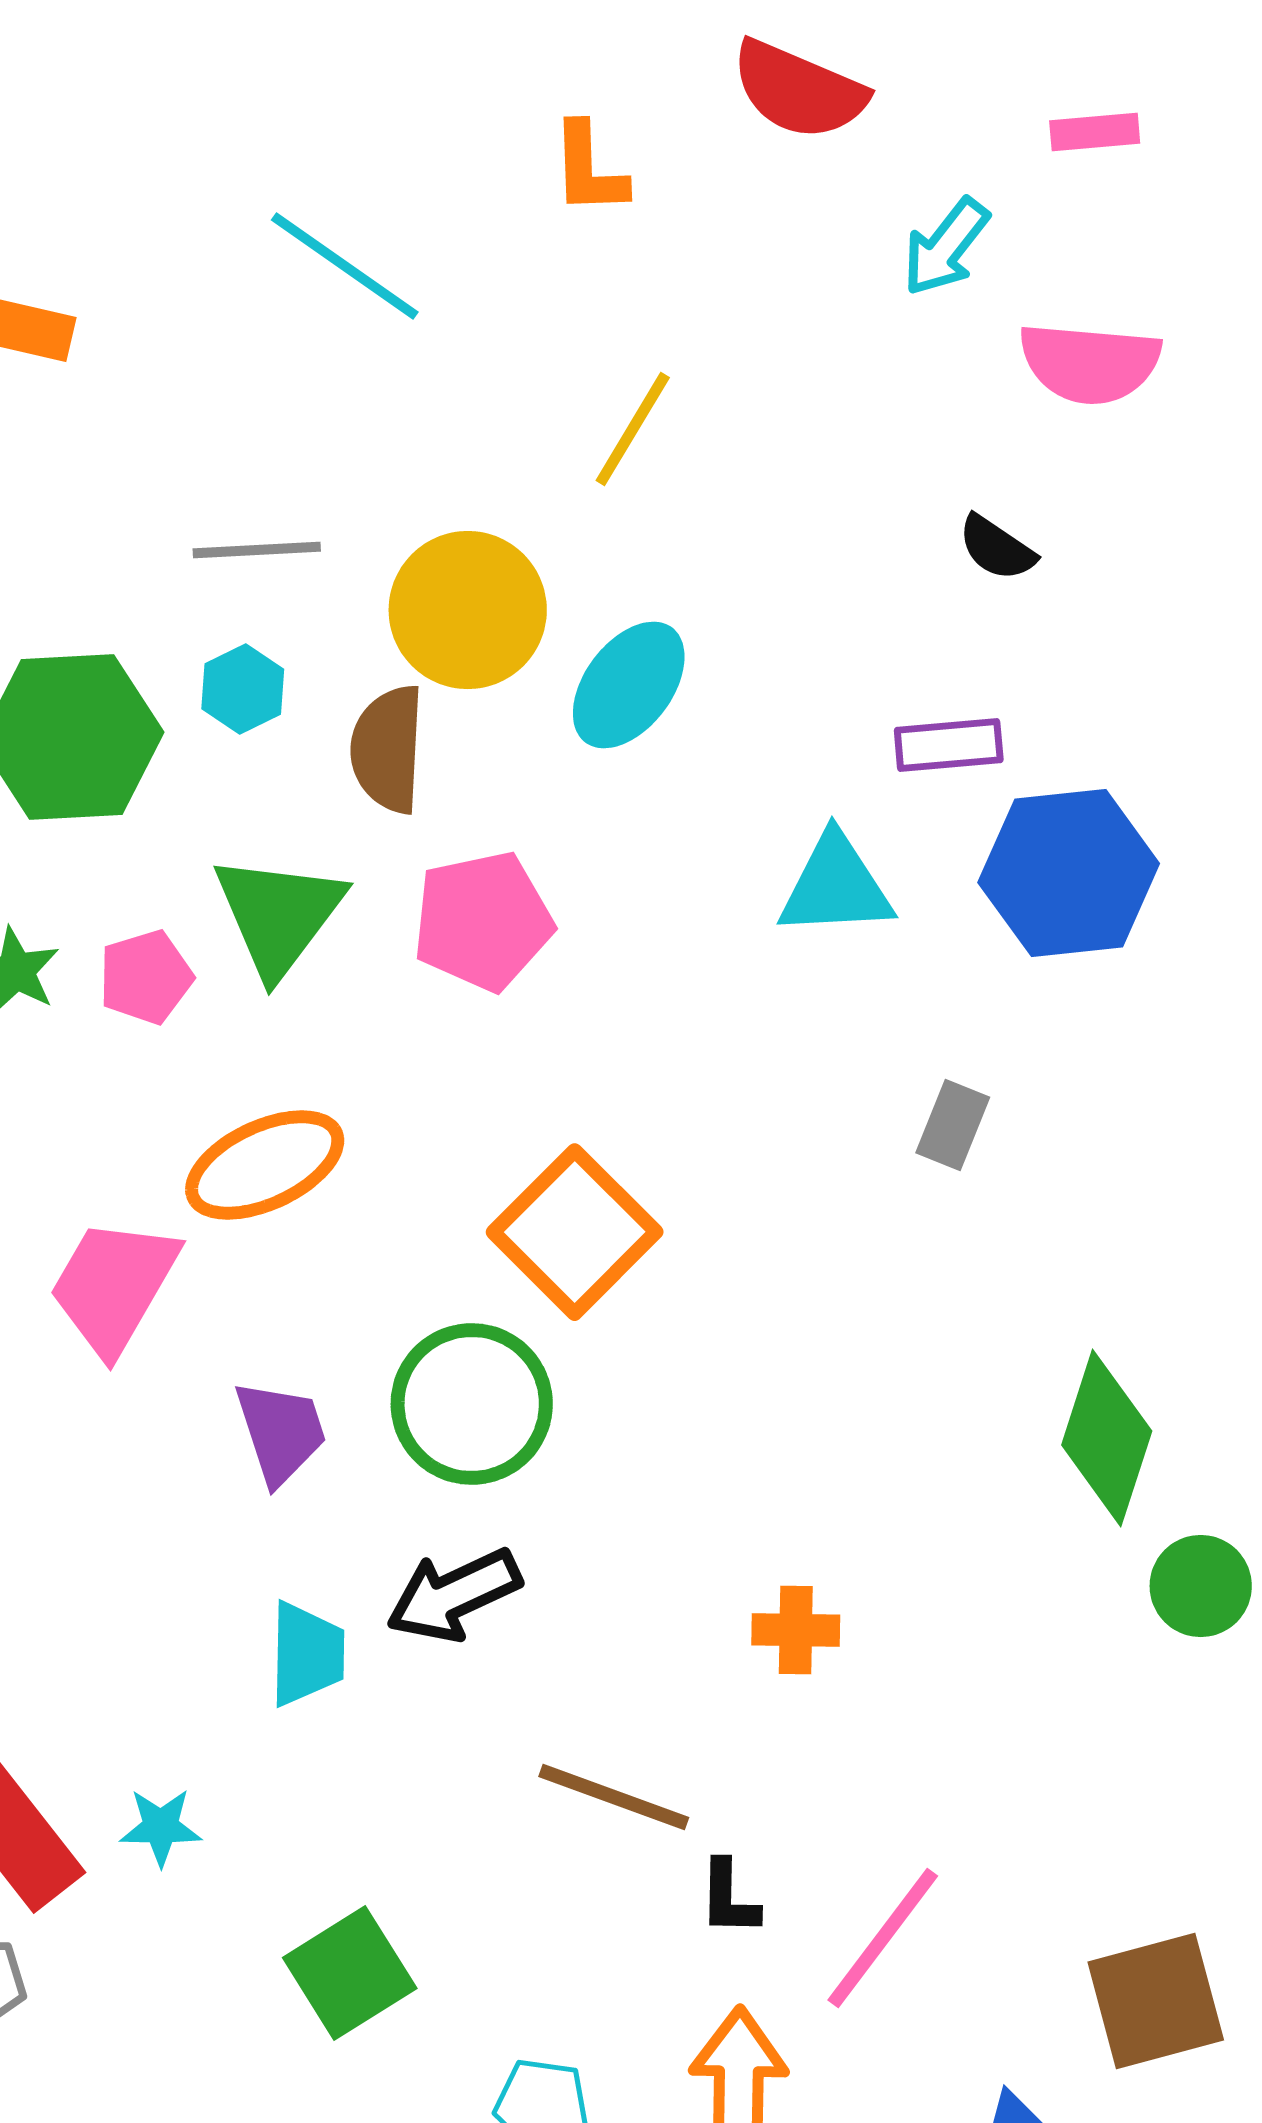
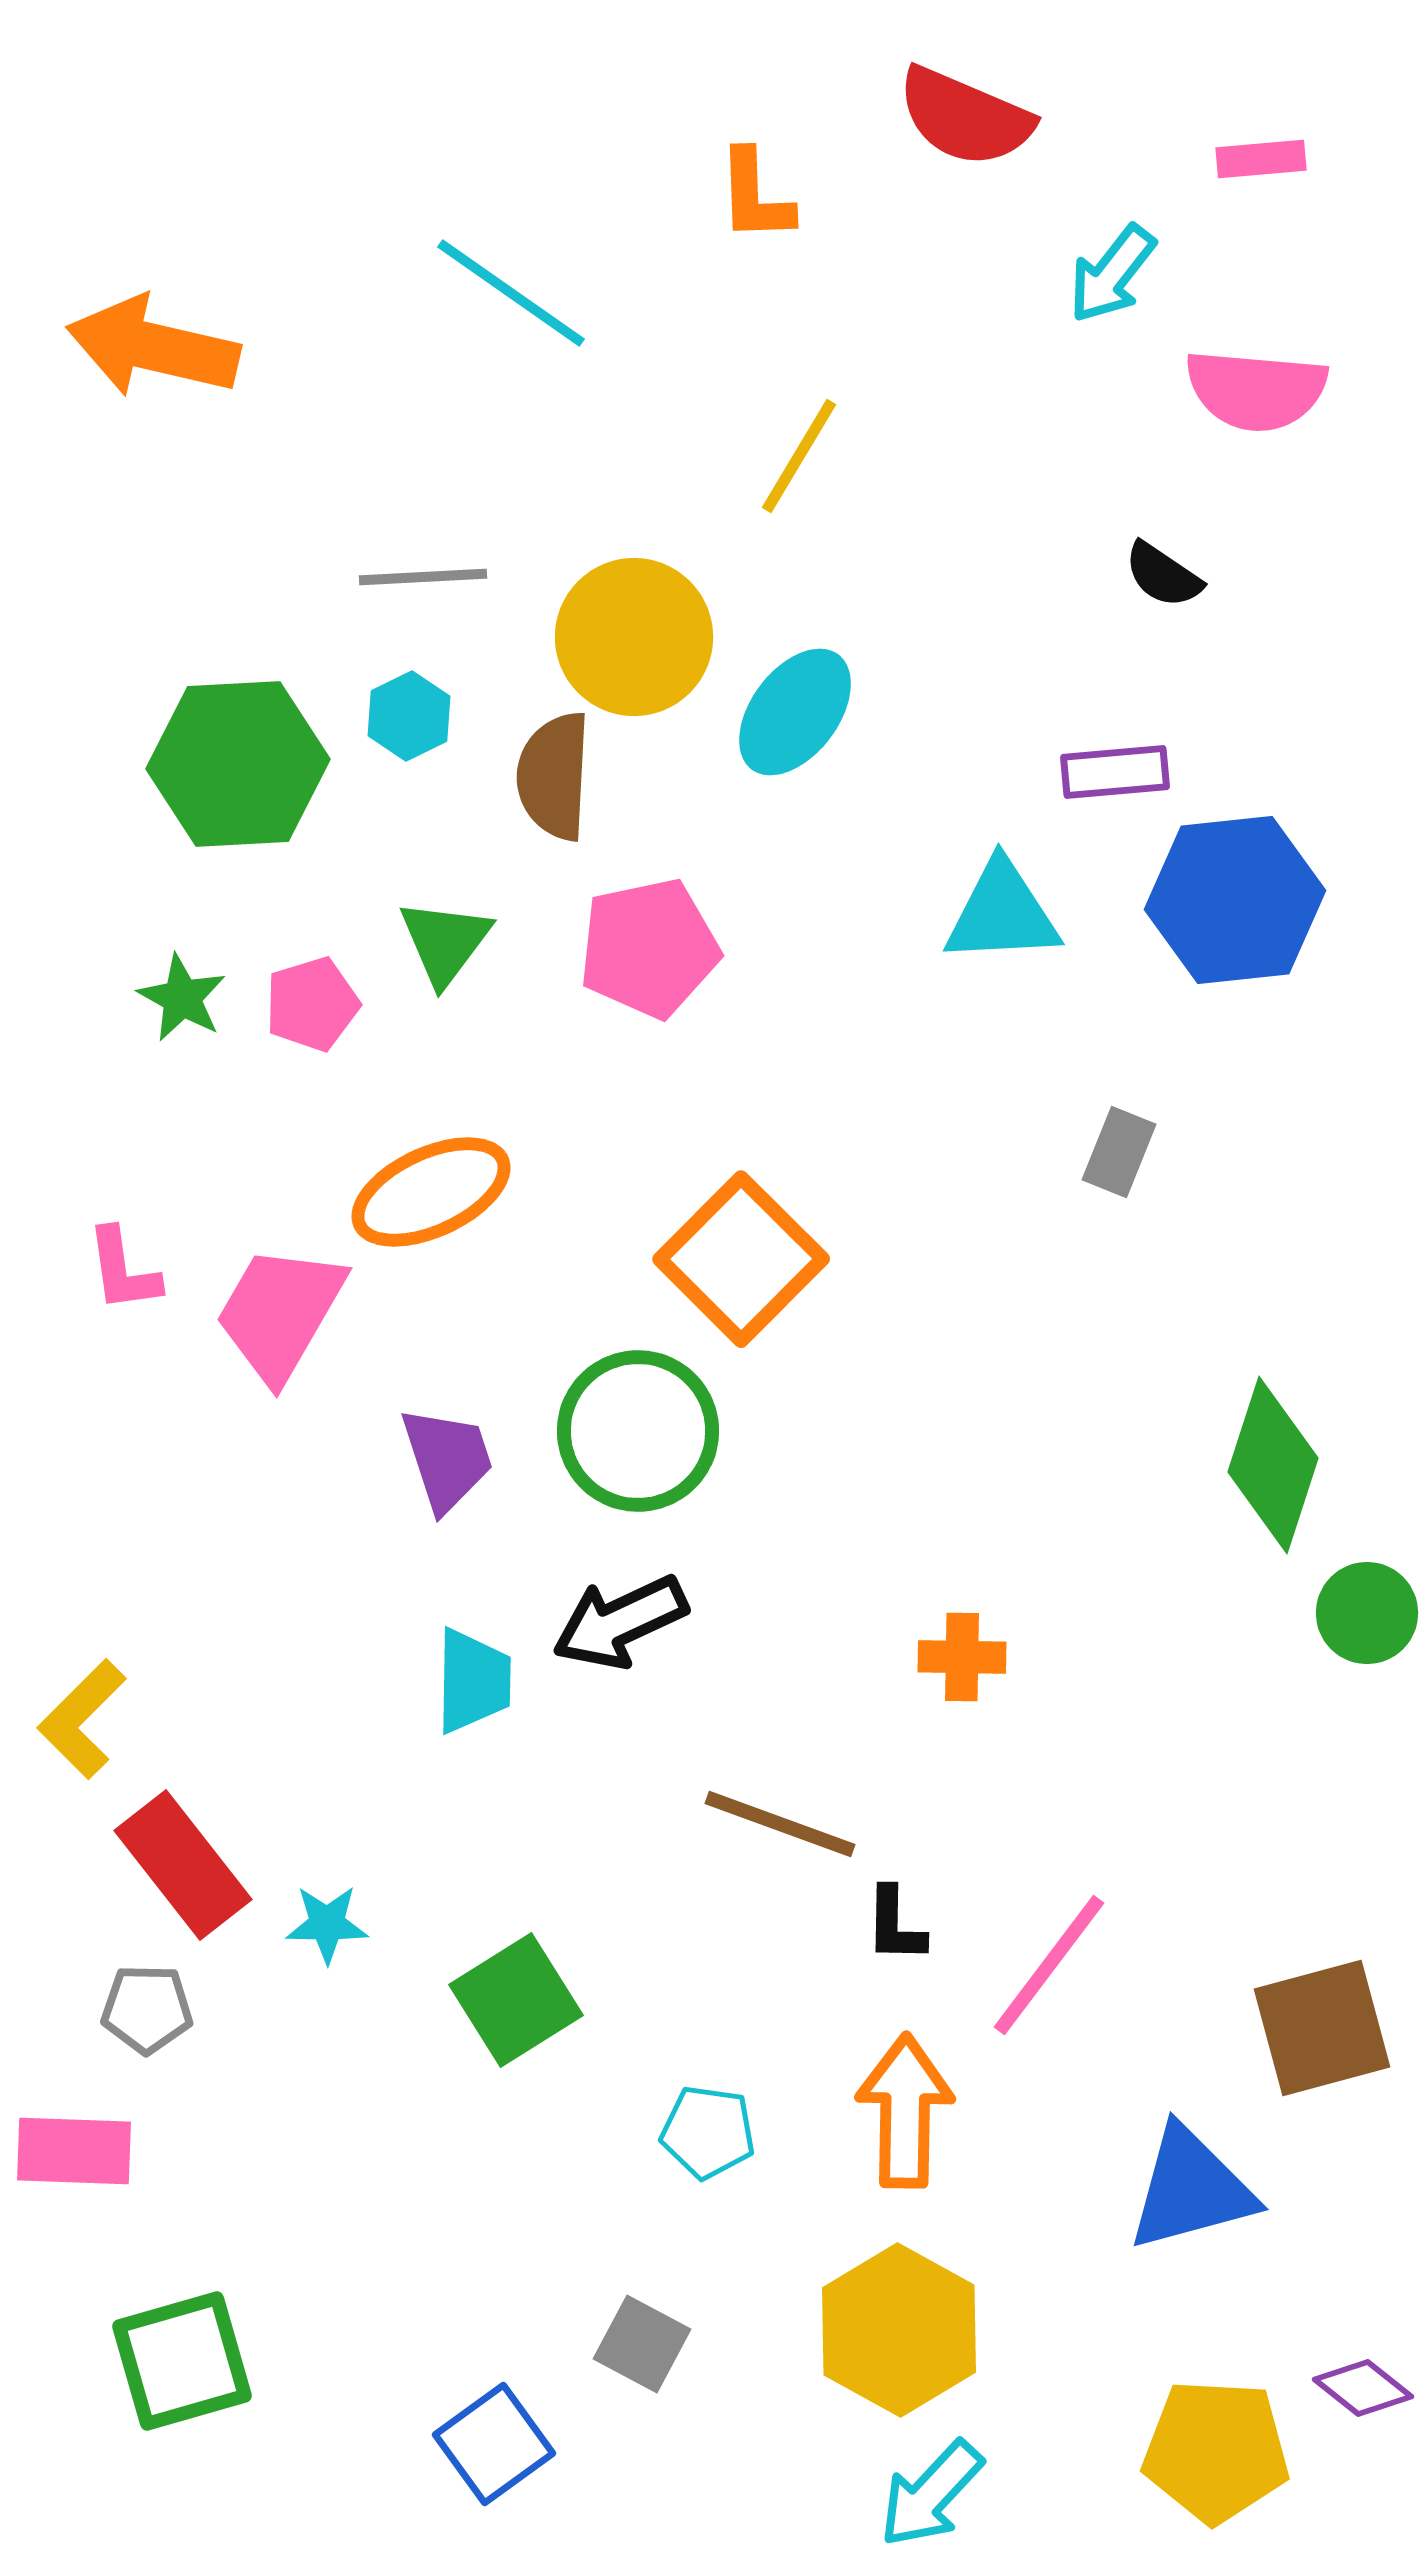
green triangle: (279, 915) -> (445, 942), size x0.7
cyan star: (161, 1827) -> (327, 1924), moved

